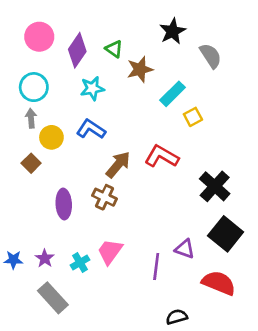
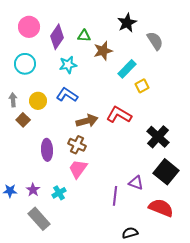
green triangle: (114, 49) -> (84, 36), turned -32
gray arrow: (31, 118) -> (13, 100), moved
brown arrow: (118, 165) -> (87, 121), turned 35
pink trapezoid: (110, 252) -> (78, 169), moved

